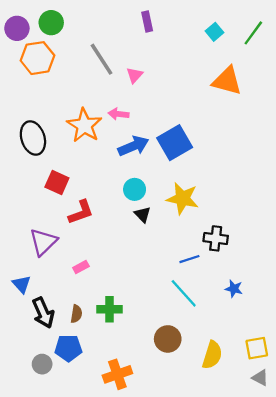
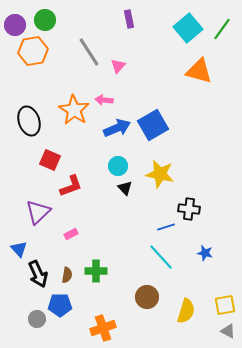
cyan square: (215, 32) -> (188, 28), size x1.8

